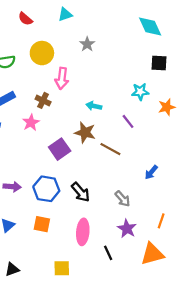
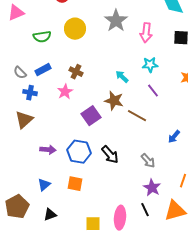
gray star: (87, 44) -> (116, 21), size x1.6
pink arrow: (62, 78) -> (146, 33), moved
cyan star: (140, 92) -> (150, 65), moved
cyan arrow: (94, 106) -> (122, 77), turned 32
pink ellipse: (83, 232) -> (120, 218), moved
black line: (108, 253) -> (145, 210), moved
black triangle: (12, 269) -> (50, 215), moved

